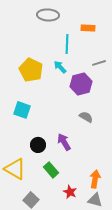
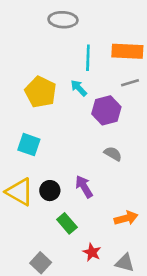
orange rectangle: (88, 28) -> (127, 51), moved, size x1.6
yellow triangle: (15, 169) -> (20, 192), moved
orange arrow: (95, 179) -> (126, 218), moved, turned 66

